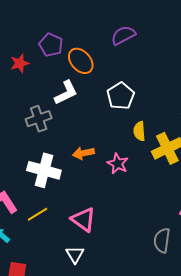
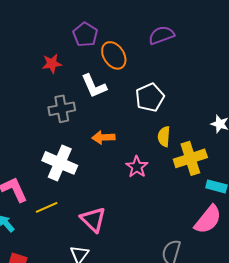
red star: (20, 63) -> (52, 64), moved
white L-shape: (66, 93) -> (94, 86), turned 84
orange arrow: (83, 153) -> (103, 137), moved

